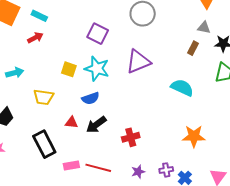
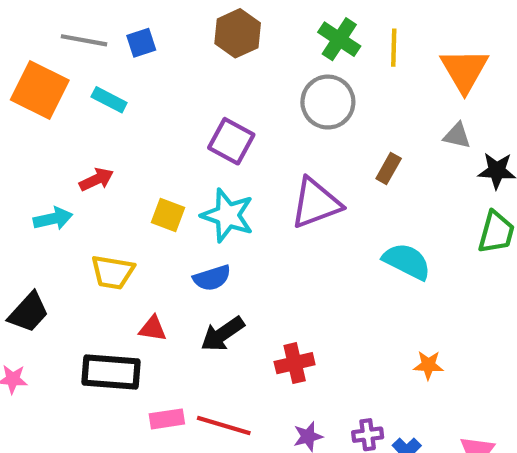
red arrow: (35, 38) -> (96, 180), moved
brown rectangle: (193, 48) -> (389, 168), moved
red triangle: (71, 122) -> (153, 329), moved
orange star: (194, 136) -> (428, 365), size x0.6
black rectangle: (44, 144) -> (111, 372), turned -60

